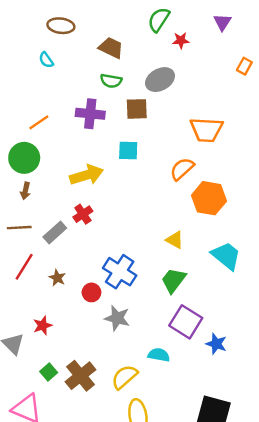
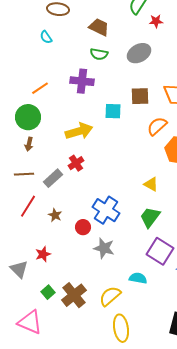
brown square: (137, 109) -> (140, 96), moved

